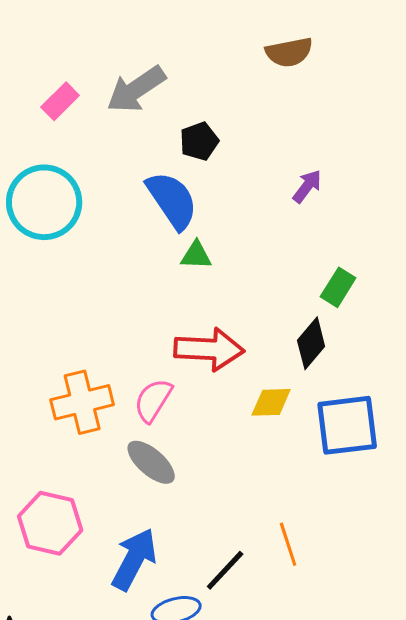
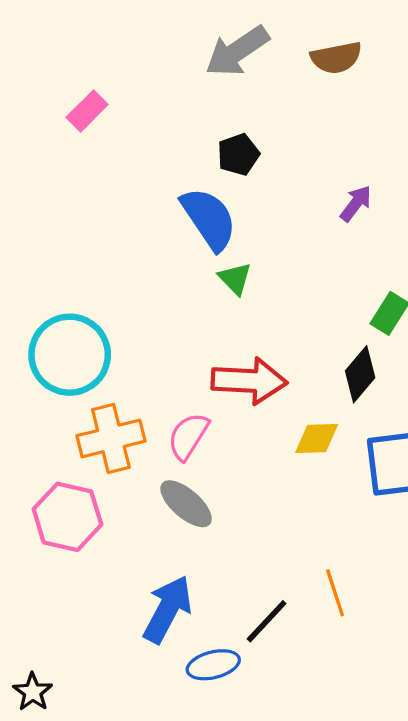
gray arrow: (136, 89) -> (237, 51), moved
cyan circle: (44, 202) -> (70, 355), moved
green triangle: (196, 255) -> (235, 279), turned 44
pink hexagon: (50, 523) -> (67, 517), moved

